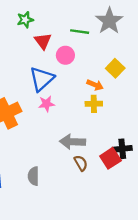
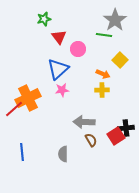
green line: (80, 32) -> (104, 35), moved
gray semicircle: (33, 176) -> (63, 154), moved

